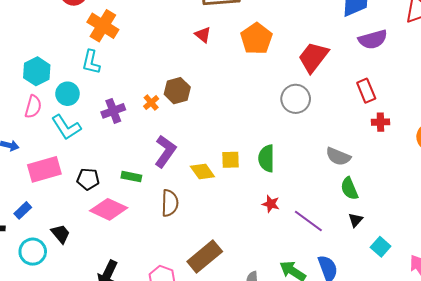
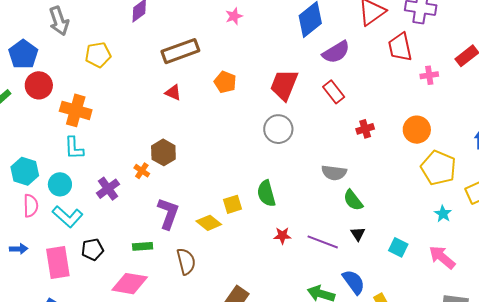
orange pentagon: (256, 39) -> (225, 82), size x0.7
red rectangle: (366, 91) -> (334, 92), moved
pink rectangle: (44, 169) -> (58, 262), turned -68
black pentagon: (88, 179) -> (92, 249), moved
black triangle: (355, 220) -> (358, 234), moved

